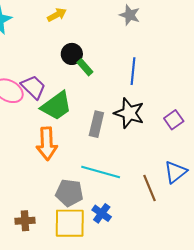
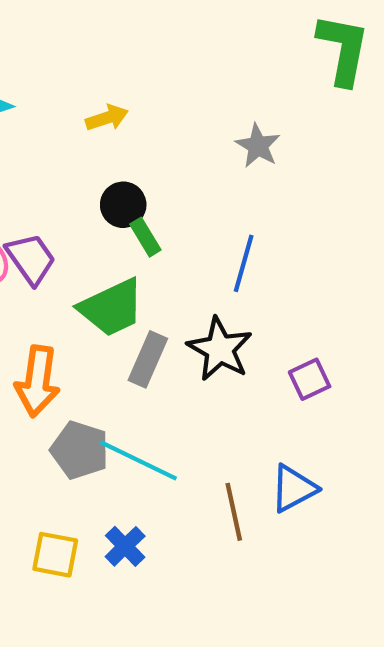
green trapezoid: (56, 106) -> (112, 308), moved
gray pentagon: (69, 193) -> (80, 450), moved
yellow square: (70, 223) -> (55, 555), size x0.7

